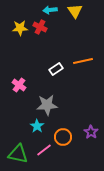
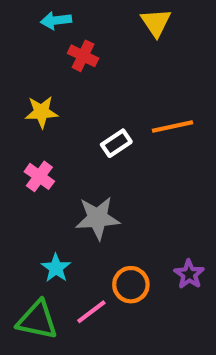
cyan arrow: (50, 10) -> (56, 20), moved
yellow star: (20, 28) -> (41, 112), moved
cyan star: (37, 126) -> (56, 268), moved

